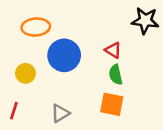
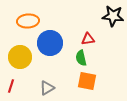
red triangle: (113, 50) -> (88, 39), turned -40
yellow circle: (25, 73) -> (20, 57), size x1.5
green semicircle: (116, 75) -> (81, 58), moved

